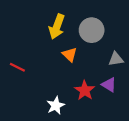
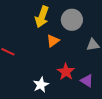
orange triangle: (70, 54) -> (53, 41), turned 40
purple triangle: (109, 85) -> (87, 81), moved

